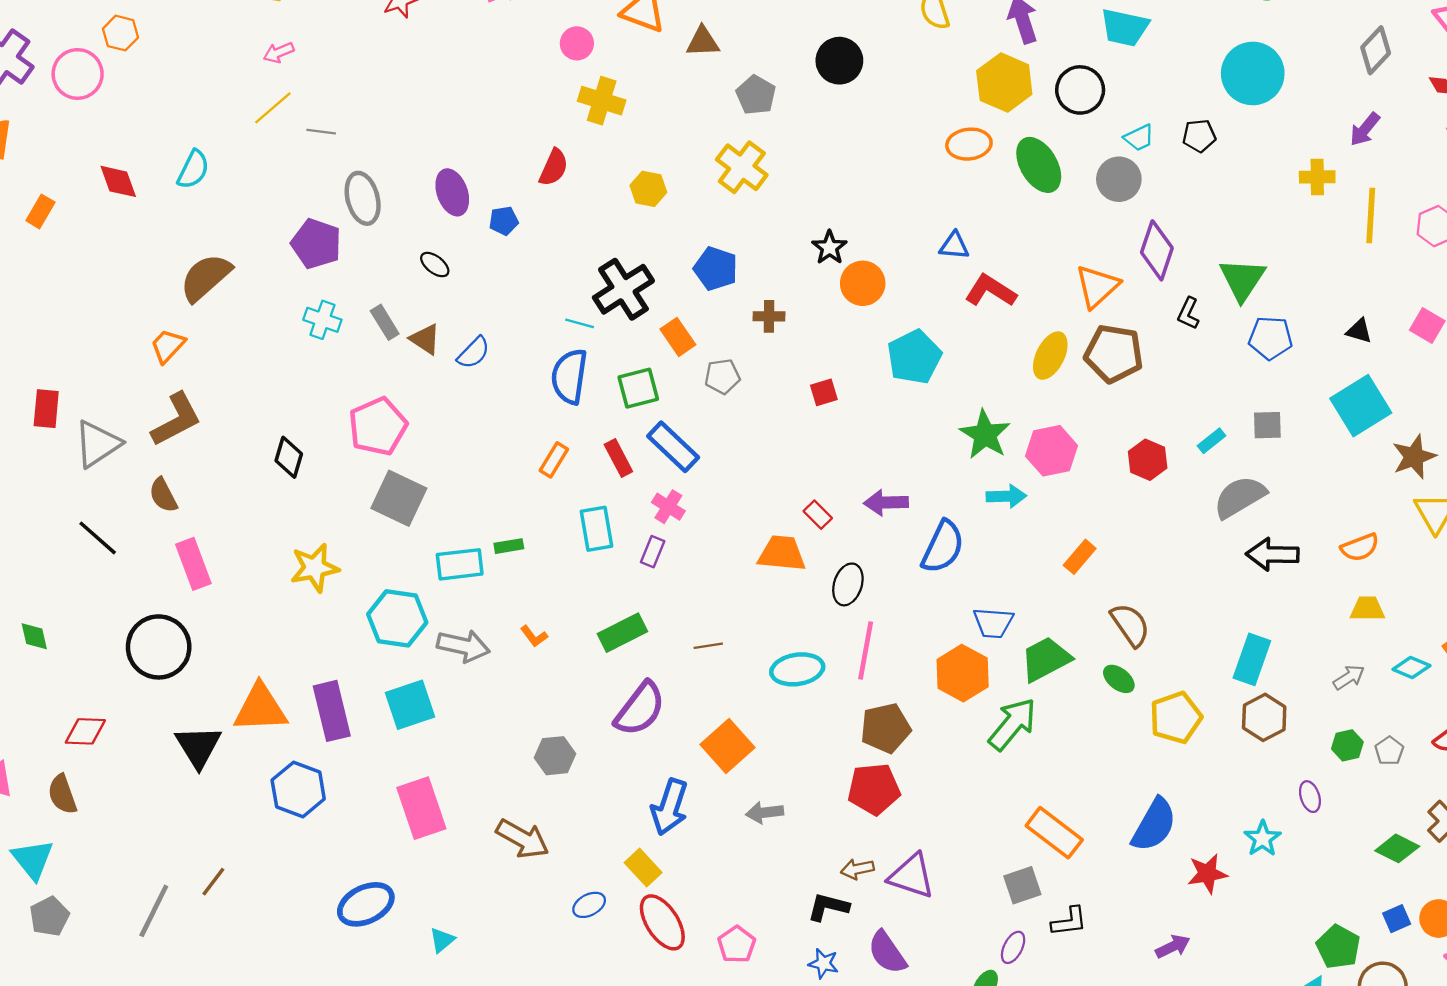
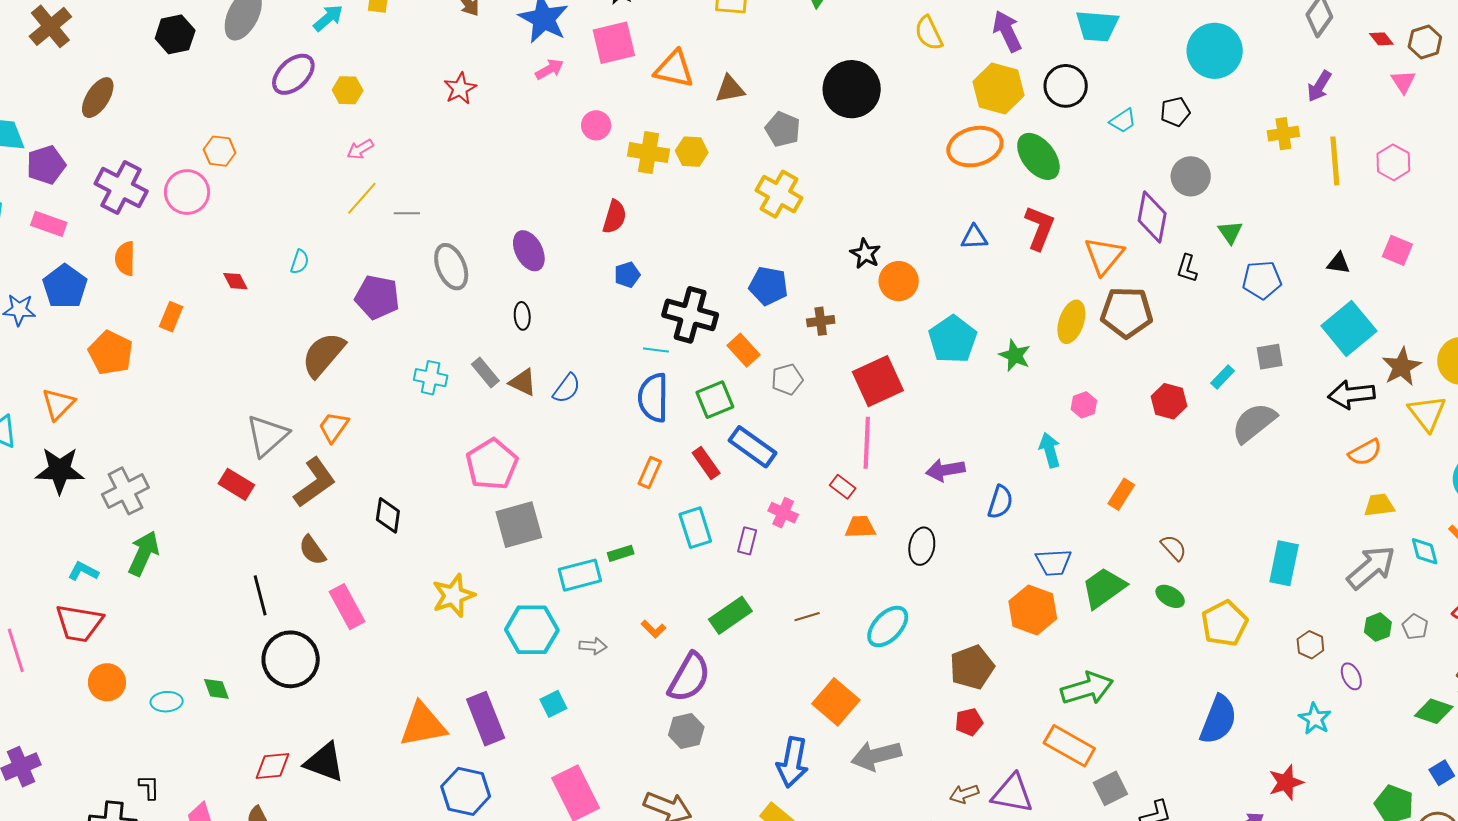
pink circle: (577, 43) -> (596, 125), moved
black circle: (839, 61) -> (852, 89), size x1.4
orange ellipse: (969, 144) -> (975, 147), size x1.4
cyan semicircle: (193, 170) -> (300, 262), size x0.7
gray circle: (1119, 179) -> (1191, 176), moved
red diamond: (118, 181) -> (235, 281), size x0.7
yellow hexagon: (648, 189) -> (692, 152), moved
blue pentagon: (504, 221) -> (627, 275), moved
purple pentagon: (316, 244) -> (377, 297), moved
black ellipse: (435, 265) -> (522, 316), turned 56
green triangle: (1242, 279) -> (1230, 232), size x0.6
black cross: (623, 289) -> (690, 315), turned -34
red L-shape: (991, 291) -> (1040, 228), moved, turned 87
orange trapezoid: (168, 346) -> (334, 427), moved
red square: (824, 392) -> (878, 381), size x2.0
red rectangle: (46, 409) -> (236, 484), moved, turned -56
green star: (985, 435) -> (1015, 355), moved, size x0.7
gray triangle: (98, 444) -> (267, 436), moved
pink hexagon: (1052, 451) -> (1084, 405), size x0.6
black diamond: (289, 457) -> (388, 515), moved
cyan arrow: (1006, 496) -> (1050, 450), turned -96
gray square: (399, 498) -> (519, 525), turned -33
pink cross: (668, 507) -> (783, 513), moved
red rectangle: (818, 515) -> (843, 487), moved
black line: (98, 538) -> (260, 595), turned 42
blue semicircle: (943, 547) -> (1000, 502), size x0.7
orange trapezoid: (782, 553) -> (860, 527), size x0.7
black arrow: (1272, 554) -> (1351, 395), moved
brown semicircle: (1130, 625) -> (1174, 548), size x0.7
gray arrow: (463, 646) -> (593, 646), size x0.6
black circle: (159, 647) -> (291, 659), moved
pink line: (866, 651) -> (867, 443), moved
cyan diamond: (1411, 667) -> (1425, 551), turned 60
cyan ellipse: (797, 669) -> (888, 627), turned -30
gray arrow: (1349, 677) -> (1371, 567), size x1.8
cyan square: (410, 705) -> (553, 704), size x0.6
purple semicircle: (640, 709) -> (689, 677), moved
brown hexagon: (1264, 717) -> (1310, 645), moved, size x0.7
green arrow: (1012, 724) -> (1087, 688), moved, turned 42
black triangle: (198, 746) -> (324, 762), moved, turned -30
red pentagon: (874, 789) -> (969, 722), size x0.6
gray arrow: (765, 813) -> (876, 756), size x1.5
orange rectangle: (1054, 833) -> (1069, 746), moved
red star: (1207, 874) -> (1286, 782), moved

